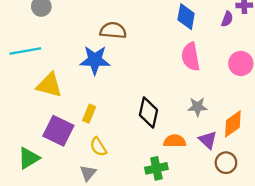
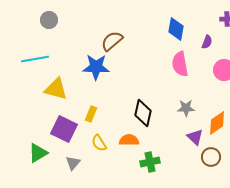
purple semicircle: (227, 19) -> (207, 42), moved
brown semicircle: (113, 30) -> (112, 41), turned -45
orange semicircle: (175, 141) -> (129, 140), moved
gray triangle: (88, 173) -> (73, 163), moved

